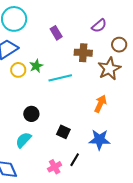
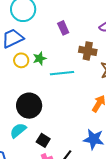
black circle: (31, 114) -> (29, 106), size x1.6
black square: (63, 132) -> (43, 140), moved

